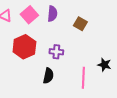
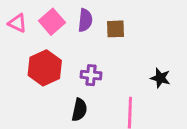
brown square: (80, 24) -> (116, 29), moved, turned -32
black star: (104, 65) -> (160, 78), moved

